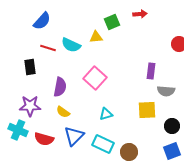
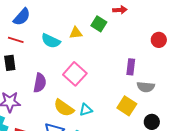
green square: (112, 22) -> (99, 24), moved, turned -35
red line: (48, 48) -> (16, 40), moved
yellow square: (147, 110) -> (127, 106), turned 36
yellow semicircle: (63, 112) -> (64, 108), moved, size x1.5

